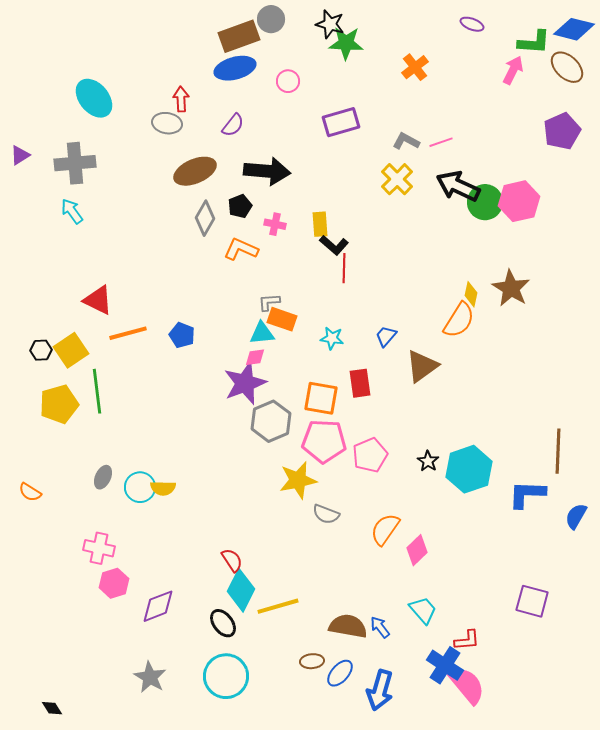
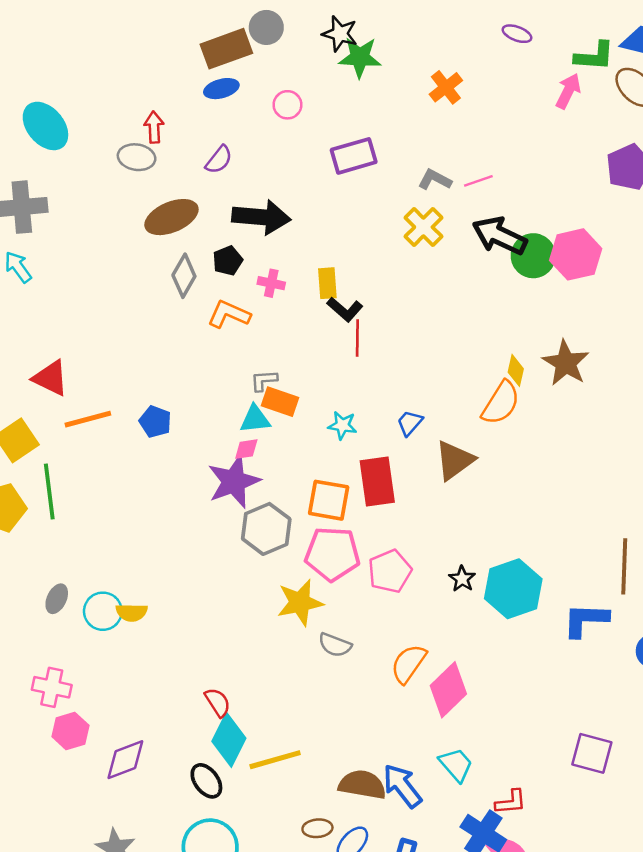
blue ellipse: (235, 68) -> (221, 89), size x0.7
red rectangle: (360, 383) -> (377, 481), size x1.4
pink diamond: (417, 550) -> (448, 690), size x1.4
blue arrow: (380, 627) -> (402, 786), size x1.6

